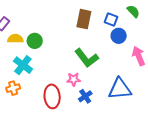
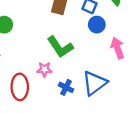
blue triangle: (120, 89) -> (95, 83), turned -35
blue cross: (85, 96) -> (66, 87), moved, turned -32

